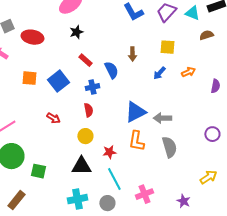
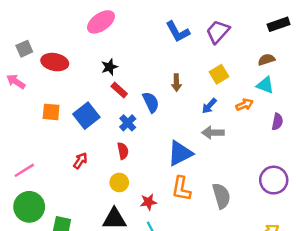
cyan triangle: (192, 13) -> (265, 85), moved
black star: (76, 32) -> (109, 67), moved
yellow square: (167, 47) -> (219, 74), turned -35
blue cross: (92, 87) -> (128, 123), turned -32
red arrow: (53, 118) -> (80, 161), turned -88
gray arrow: (162, 118) -> (213, 133), moved
purple circle: (212, 134) -> (274, 180), size x1.5

